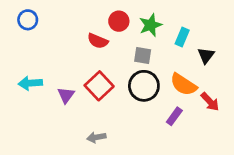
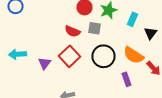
red semicircle: (98, 41) -> (72, 31), moved
gray square: (143, 55) -> (94, 28), moved
purple rectangle: (174, 116) -> (126, 79), turned -56

